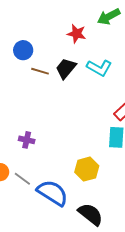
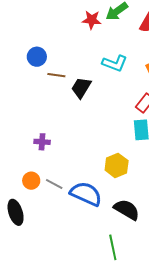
red star: (77, 34) -> (92, 20), moved
black trapezoid: (66, 68) -> (81, 88), moved
purple cross: (27, 140) -> (42, 142), moved

